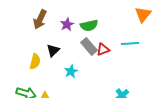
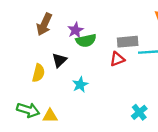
green semicircle: (89, 25) -> (86, 41), moved
gray rectangle: (89, 46) -> (128, 42), moved, turned -54

